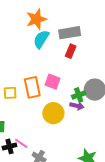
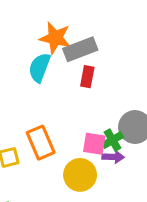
orange star: (36, 19) -> (55, 38), moved, turned -30
pink square: (53, 82) -> (94, 144), moved

